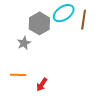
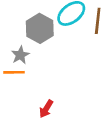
orange line: (18, 75) -> (14, 72), moved

